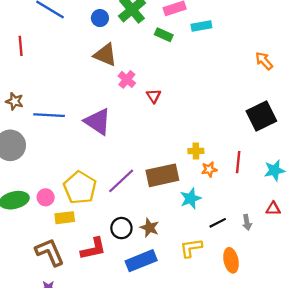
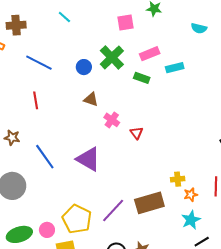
red line: (21, 46) -> (36, 100), moved
brown triangle: (105, 55) -> (91, 99), size x0.7
brown star: (15, 101) -> (12, 138), moved
blue line: (49, 115) -> (45, 157), turned 56
cyan star: (191, 198) -> (191, 220), moved

